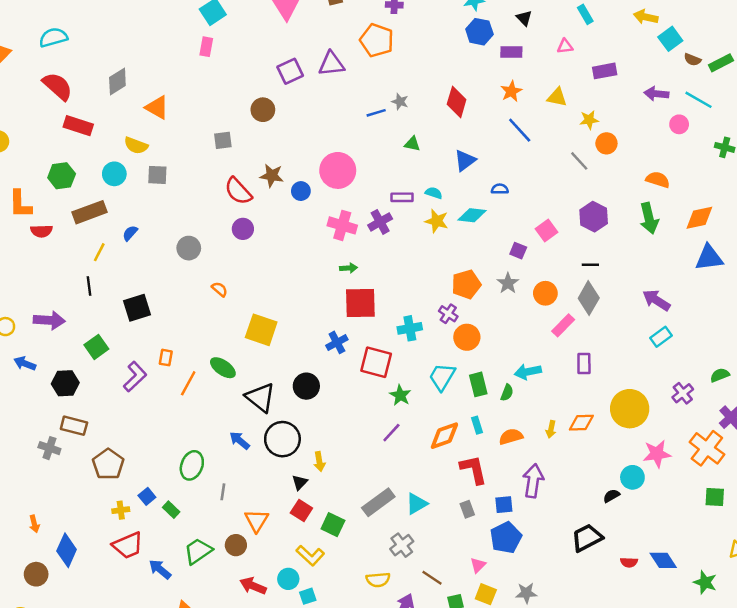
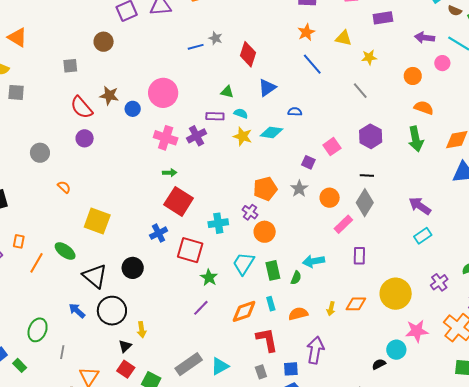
red diamond: (457, 102) -> (248, 54), moved
orange circle: (606, 143) -> (413, 76), moved
green triangle: (412, 144) -> (227, 92), moved
red square: (360, 303) -> (179, 201), turned 32

